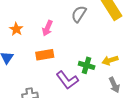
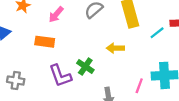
yellow arrow: (110, 60) -> (115, 48), moved

